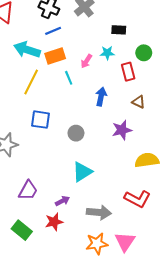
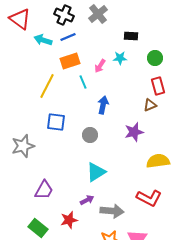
cyan arrow: (27, 50) -> (43, 40), moved, size x0.7
red rectangle: (128, 72) -> (158, 86), moved
blue arrow: (101, 97) -> (103, 105), moved
brown triangle: (139, 102) -> (150, 105), turned -48
purple arrow: (62, 201) -> (87, 200), moved

